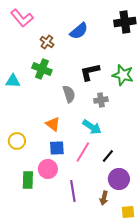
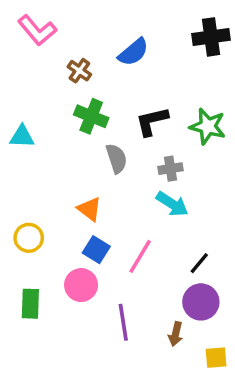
green cross: (42, 69) -> (91, 116), moved
cyan arrow: (92, 127) -> (172, 204), moved
blue square: (57, 148) -> (96, 250), turned 35
black line: (108, 156) -> (199, 263), moved
green rectangle: (28, 180) -> (30, 304), moved

